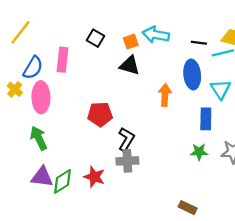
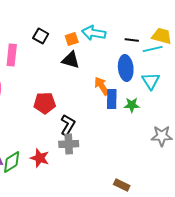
orange arrow: (165, 95) -> (102, 86), turned -36
blue rectangle: (206, 119) -> (112, 99), moved
green star: (199, 152) -> (132, 105), moved

